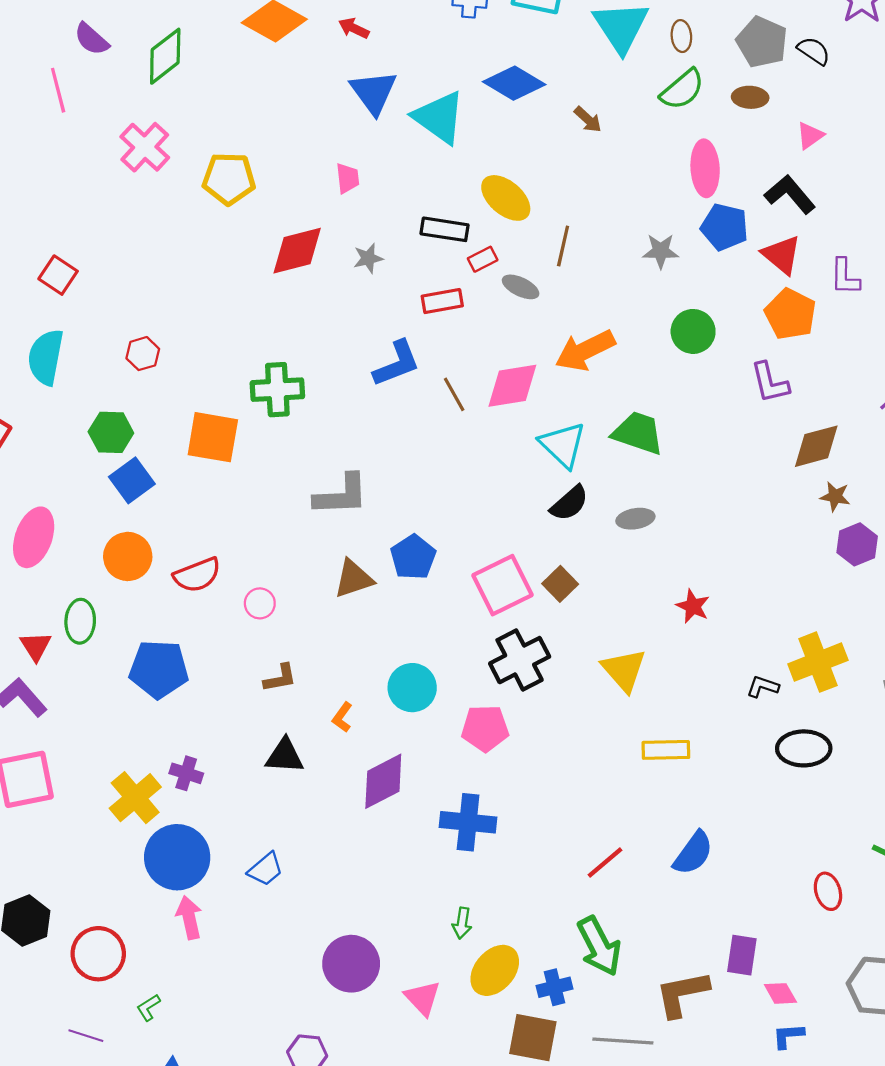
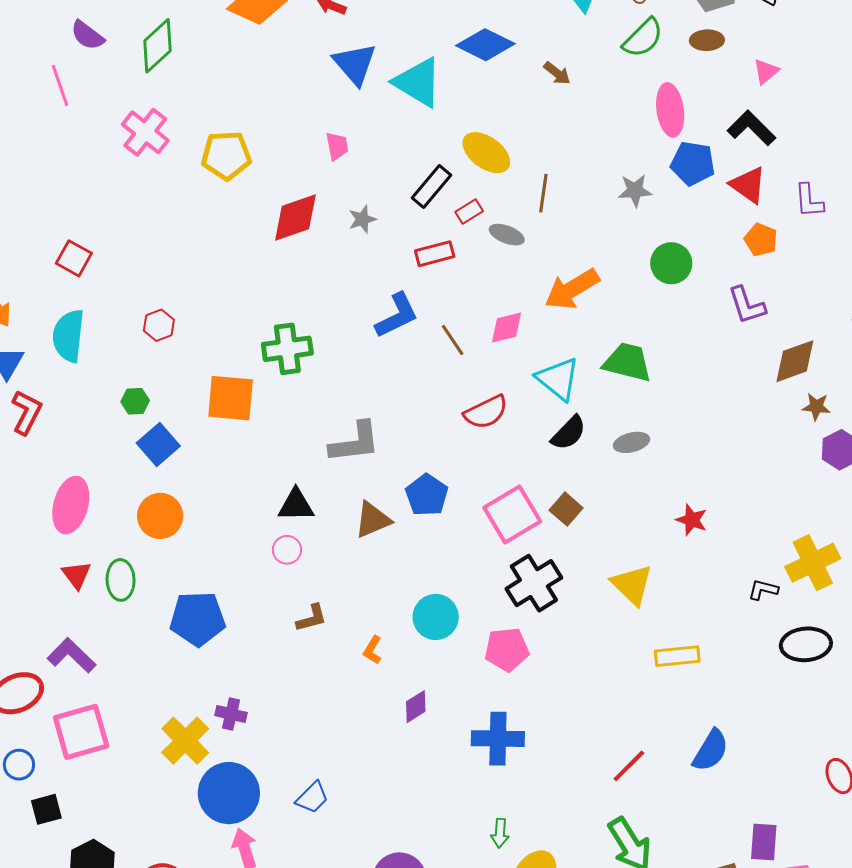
black rectangle: (445, 229) -> (431, 186), turned -54
orange pentagon: (790, 314) -> (761, 240), size x0.7
pink diamond: (512, 386) -> (507, 327), size x0.7
green hexagon: (111, 432) -> (135, 401), size x0.7
red semicircle: (197, 575) -> (486, 412), moved
red triangle: (36, 646) -> (76, 575), moved
black triangle: (285, 756) -> (296, 505), moved
purple diamond: (383, 781) -> (416, 707), size x0.6

